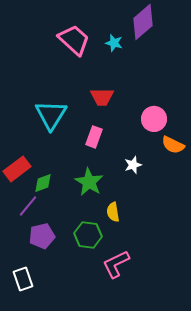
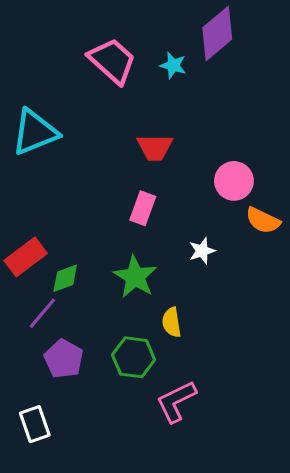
cyan triangle: (51, 115) -> (35, 132), moved, turned 36
purple pentagon: (42, 236) -> (64, 359), turned -30

